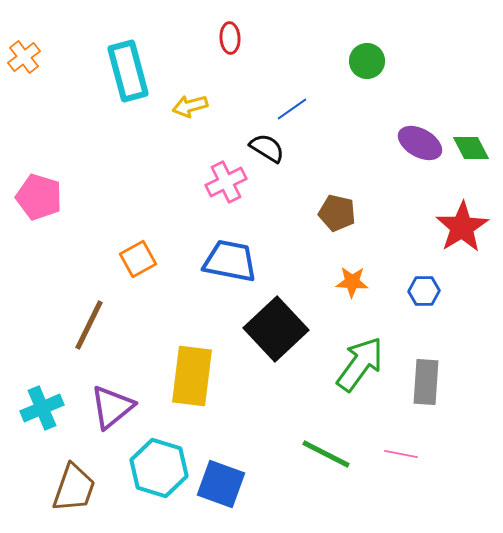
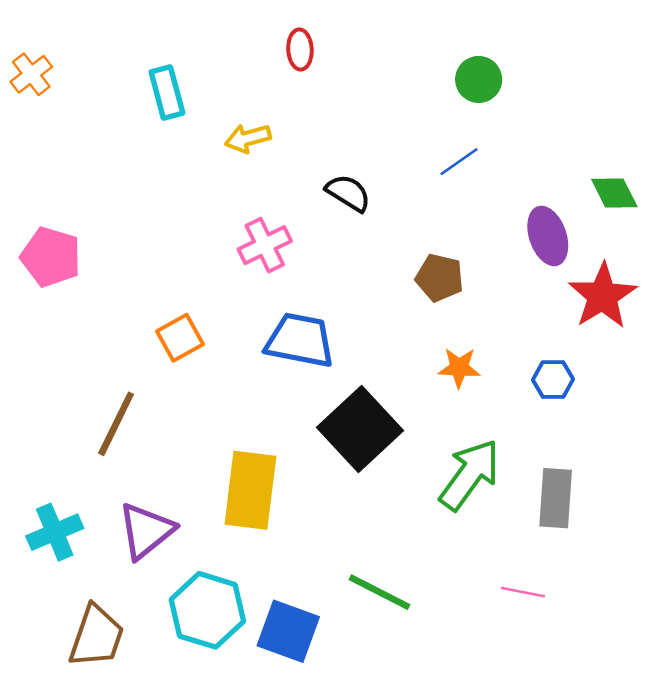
cyan rectangle: (128, 71) -> (167, 93), size x0.7
blue line: (292, 109) -> (459, 162), moved
purple ellipse: (420, 143) -> (548, 236), moved, turned 42
pink cross: (226, 182) -> (265, 245), moved
green line: (326, 454) -> (380, 592), moved

